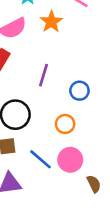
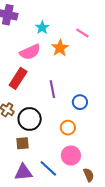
purple line: (44, 75) -> (52, 89), turned -30
blue line: (40, 159) -> (48, 168), moved

